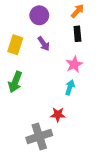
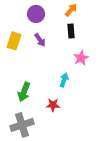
pink star: (74, 64) -> (81, 58), moved
green arrow: (15, 82) -> (24, 92), moved
gray cross: (39, 136) -> (22, 125), moved

